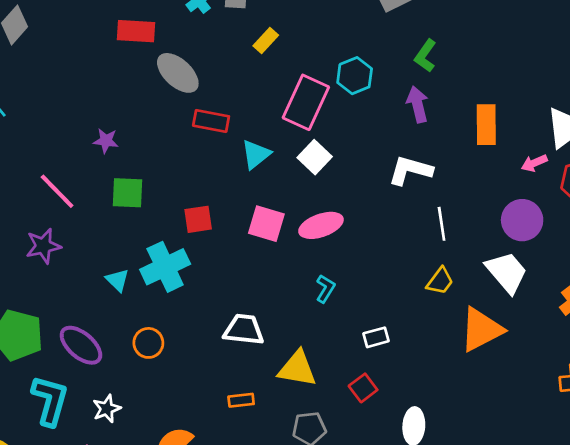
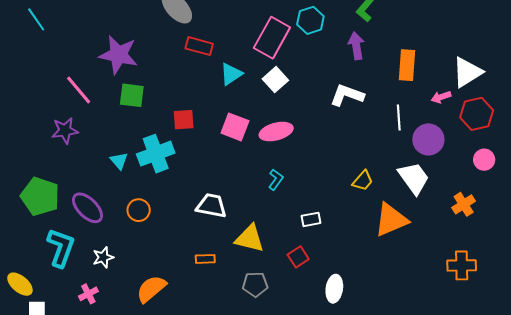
purple star: (106, 141) -> (118, 55), size x2.0
white line: (442, 224) -> (399, 117), moved

